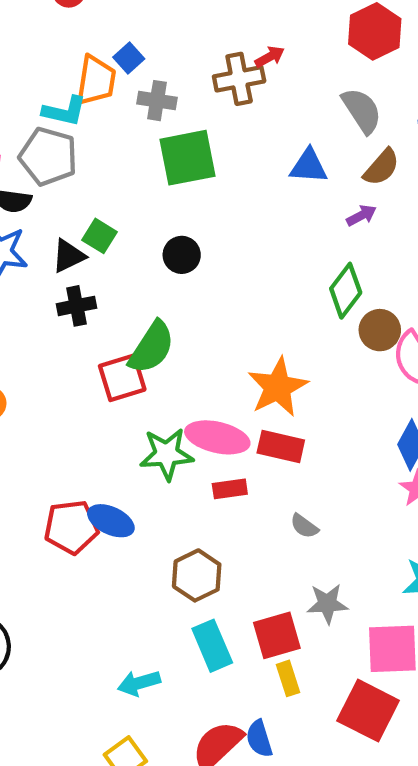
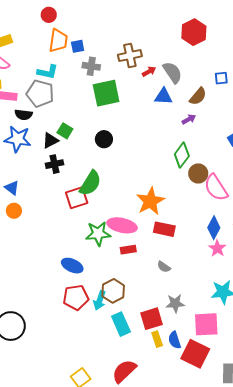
red arrow: (270, 57) -> (149, 71), moved
blue square: (129, 58) -> (78, 46), turned 32
orange trapezoid: (96, 80) -> (58, 41), moved
gray semicircle: (362, 111) -> (172, 72), moved
red rectangle: (281, 446) -> (164, 229), moved
red pentagon: (71, 527) -> (76, 297), moved
cyan arrow: (139, 683) -> (100, 300), moved, turned -54
blue semicircle: (259, 739) -> (175, 340), moved

